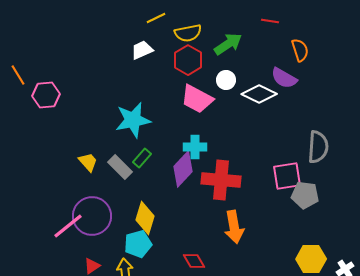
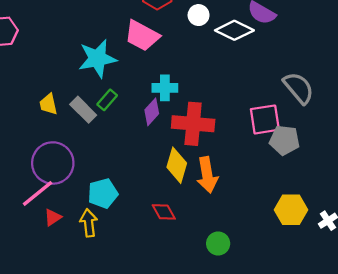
pink trapezoid: (197, 99) -> (142, 36), moved
gray semicircle: (318, 147) -> (299, 88), turned -44
yellow trapezoid: (88, 162) -> (48, 104), turned -150
purple diamond: (183, 169) -> (152, 112), size x0.7
yellow diamond: (145, 218) -> (177, 165), moved
pink line: (68, 226) -> (38, 193), moved

